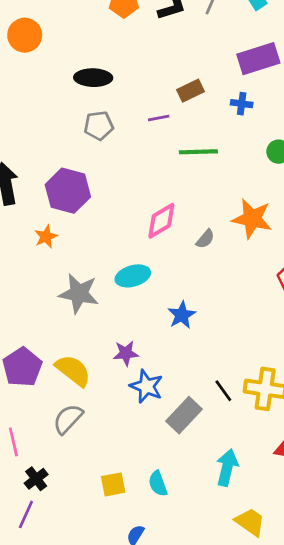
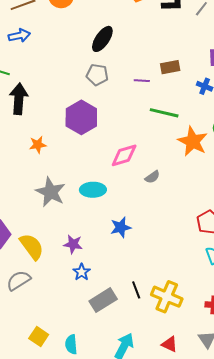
black ellipse: (93, 78) -> (102, 39), turned -72
purple hexagon: (68, 191) -> (81, 117), moved
orange star: (252, 219) -> (193, 141), moved
blue star: (146, 386) -> (82, 272), size x0.7
yellow square: (113, 484) -> (39, 336), turned 30

